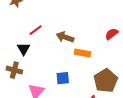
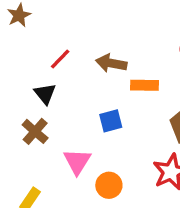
brown cross: (14, 70) -> (35, 131), turned 35
blue square: (63, 78) -> (111, 121), moved

